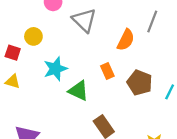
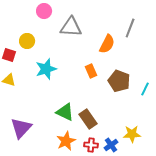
gray triangle: (84, 20) -> (71, 27), turned -40
green triangle: (78, 91) -> (65, 112), moved

